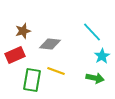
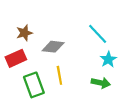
yellow line: (56, 71) -> (59, 75), turned 60
green rectangle: (32, 80) -> (34, 85), turned -30

